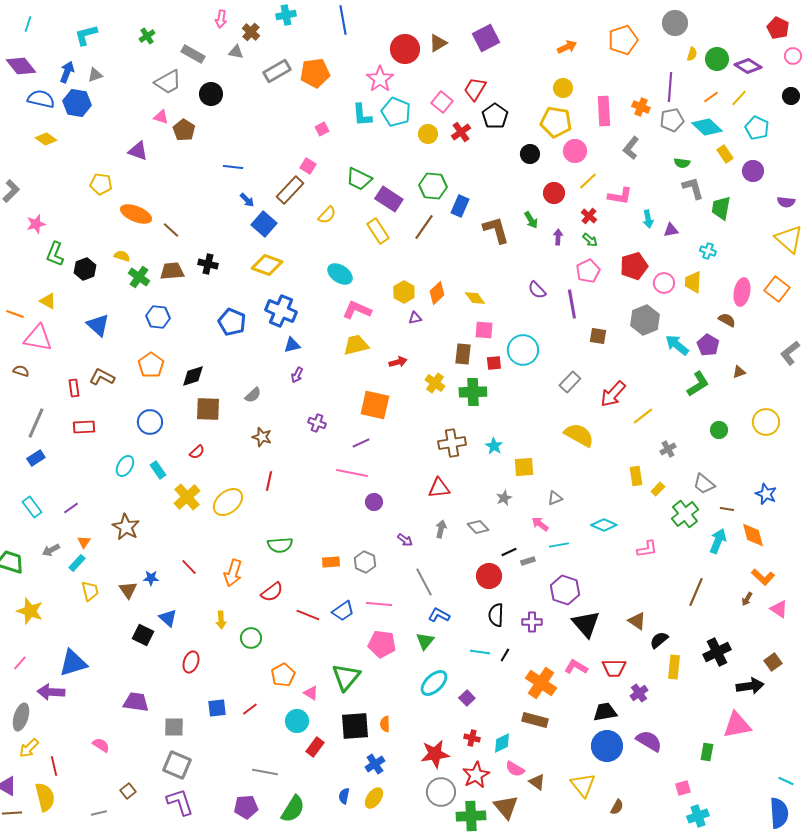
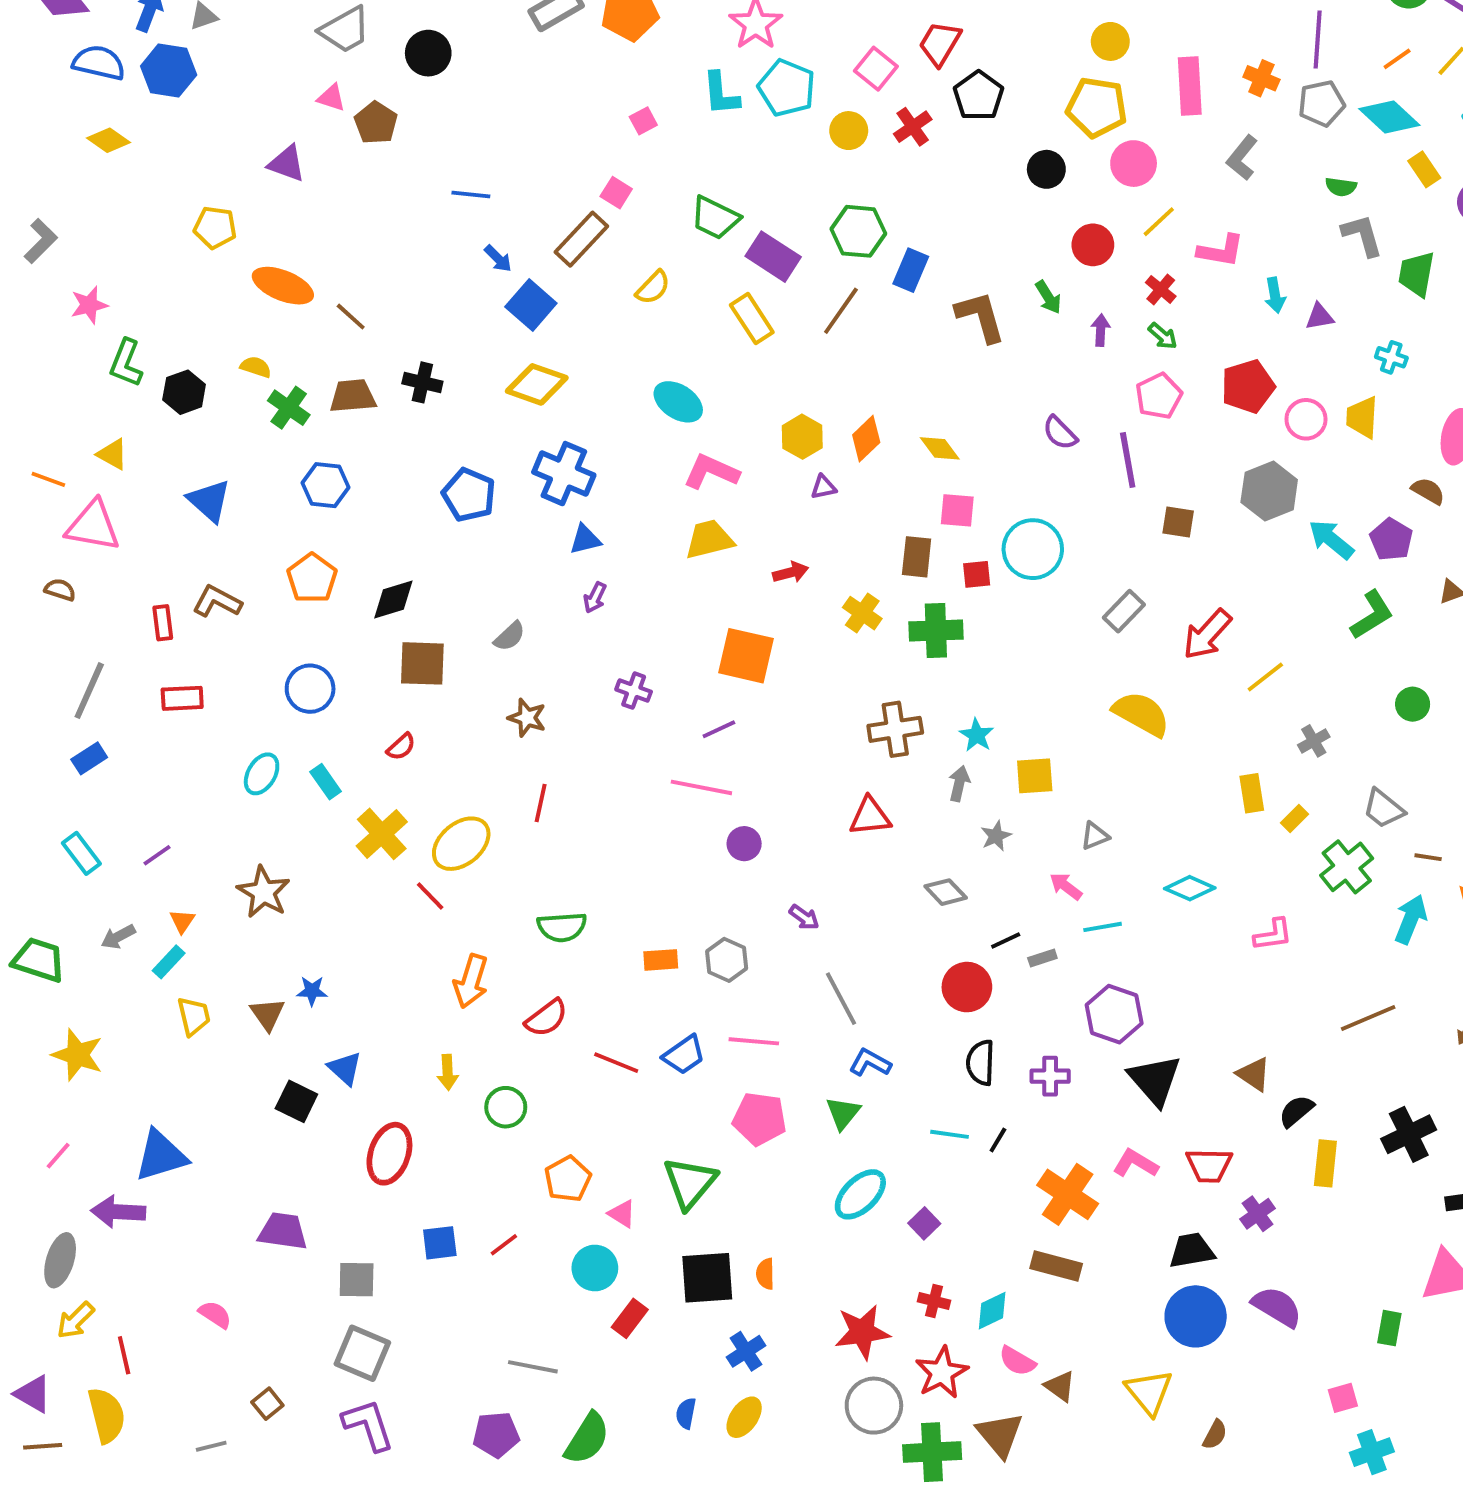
gray arrow: (441, 529) -> (959, 784), moved
red line: (189, 567) -> (430, 896), moved
brown line: (696, 592) -> (1368, 1018), turned 44
red ellipse: (191, 662) -> (389, 1154), size x1.4

